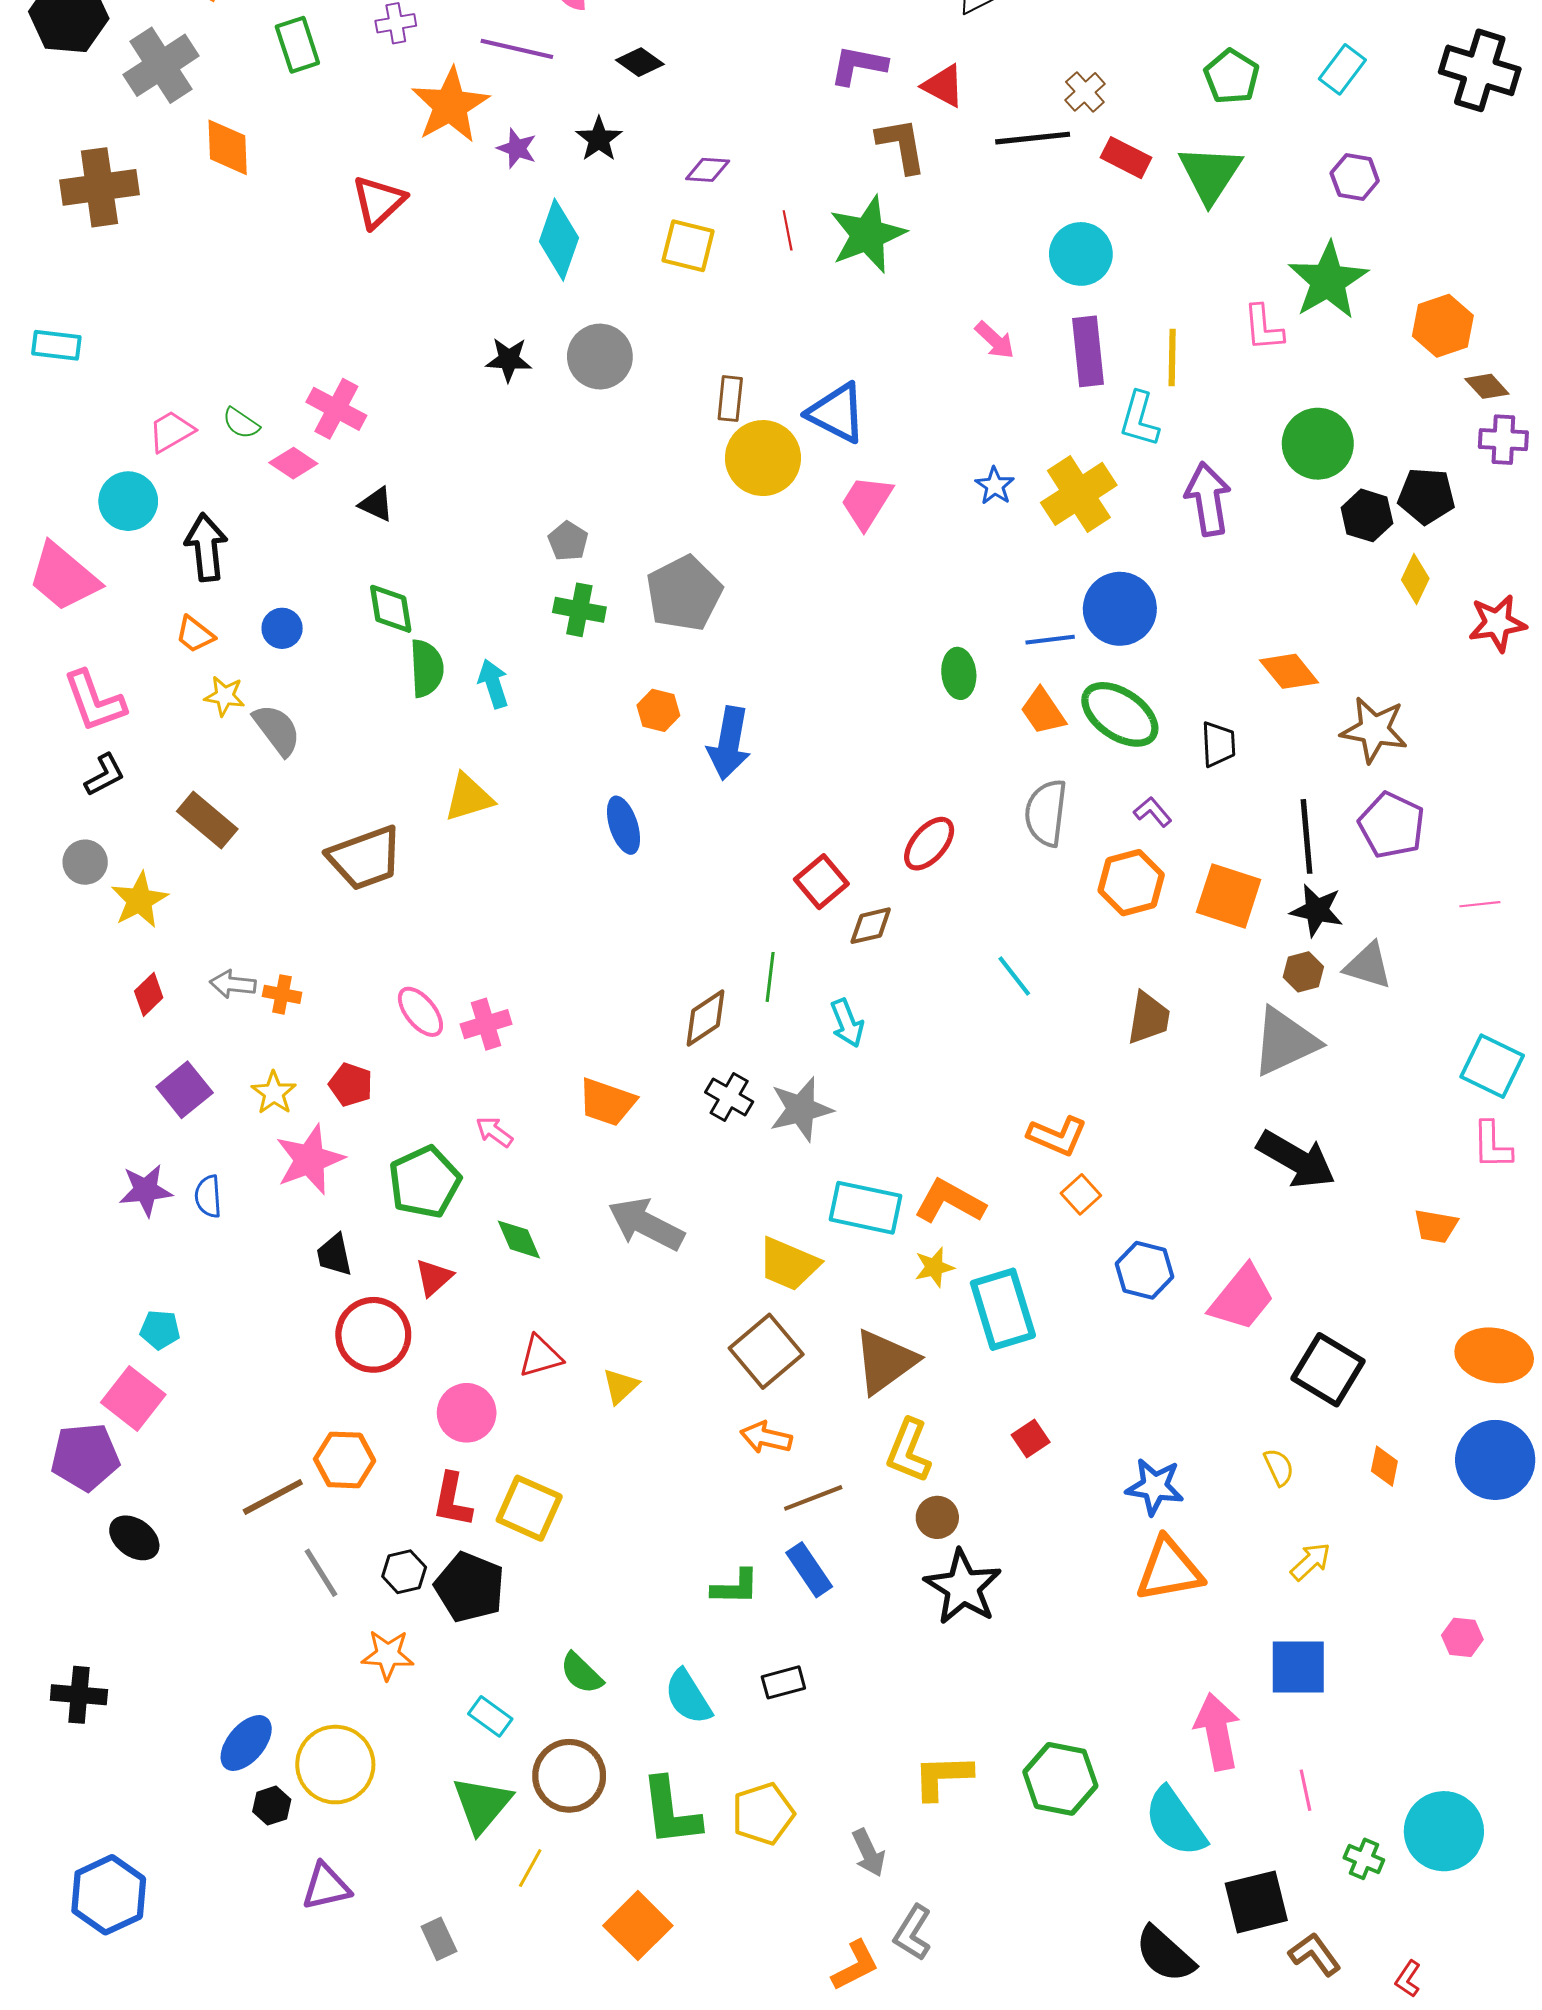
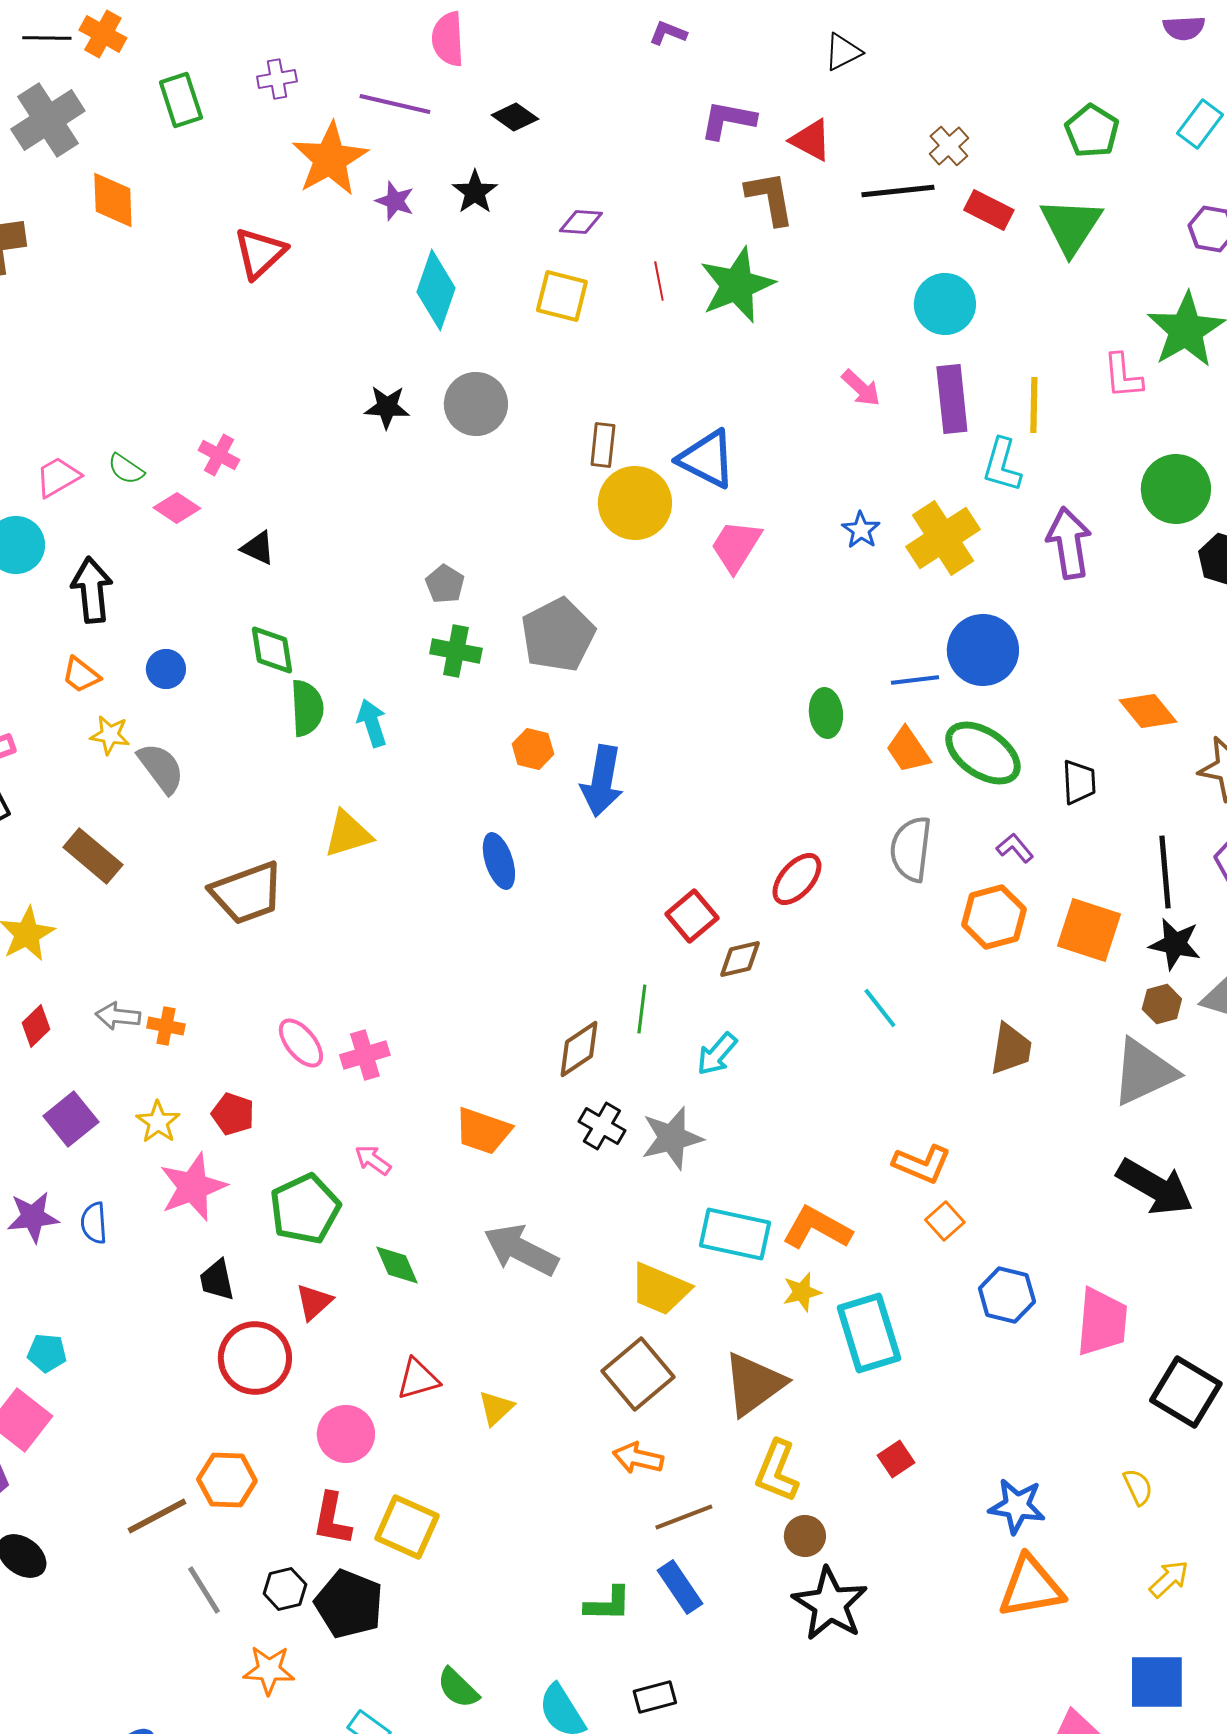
pink cross: (336, 409) -> (219, 455), size x0.7
cyan arrow: (847, 1023) -> (717, 1054), turned 63
pink trapezoid: (1242, 1298) -> (1102, 1322), turned -34

